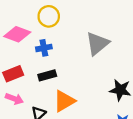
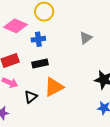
gray triangle: (97, 44) -> (86, 38), size x0.6

